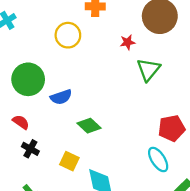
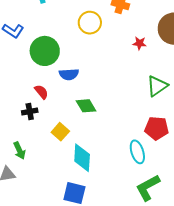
green triangle: (148, 70) -> (157, 86), moved
red semicircle: (21, 122) -> (41, 92), moved
black cross: (30, 149) -> (30, 112), turned 35

